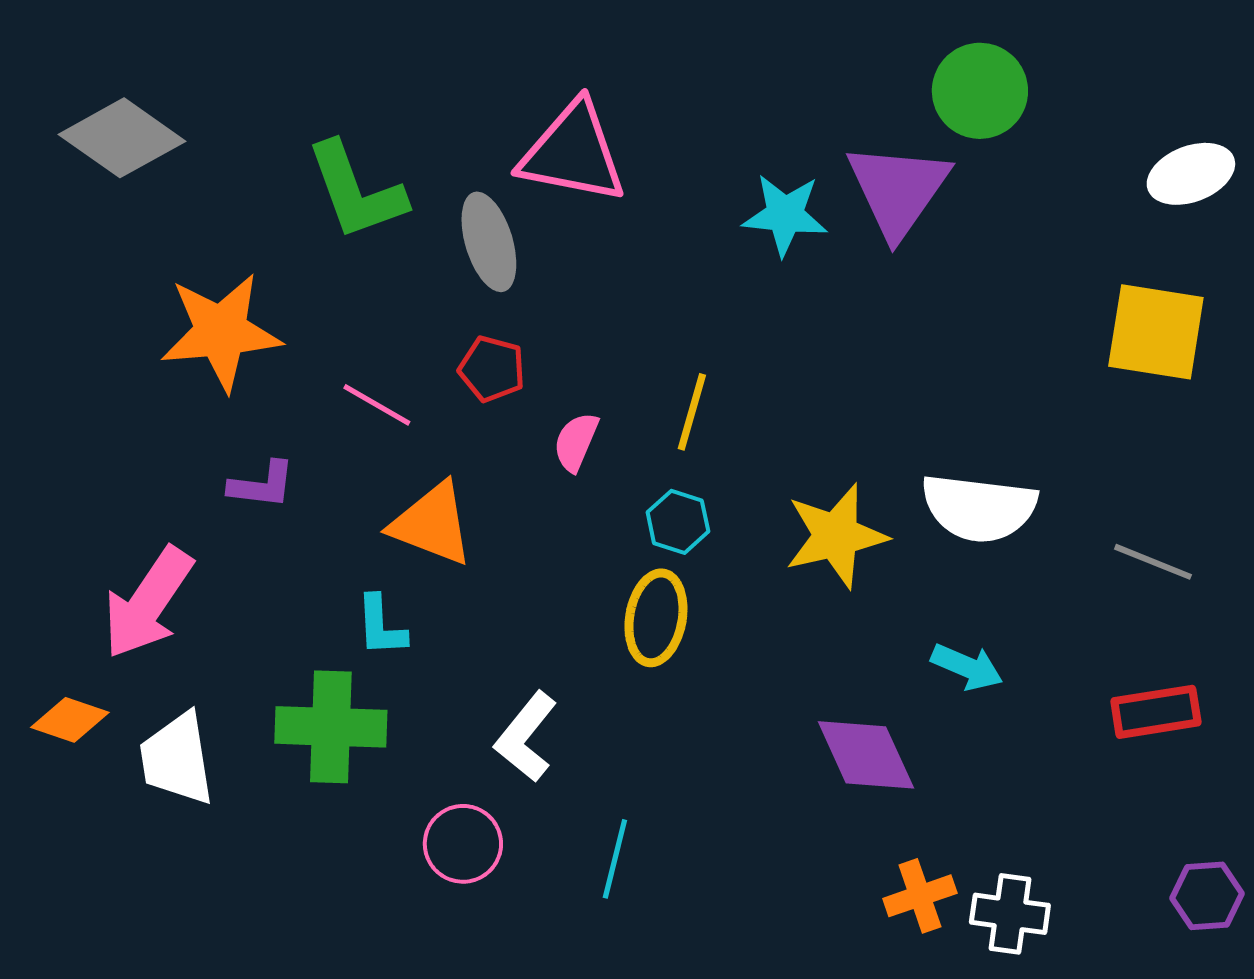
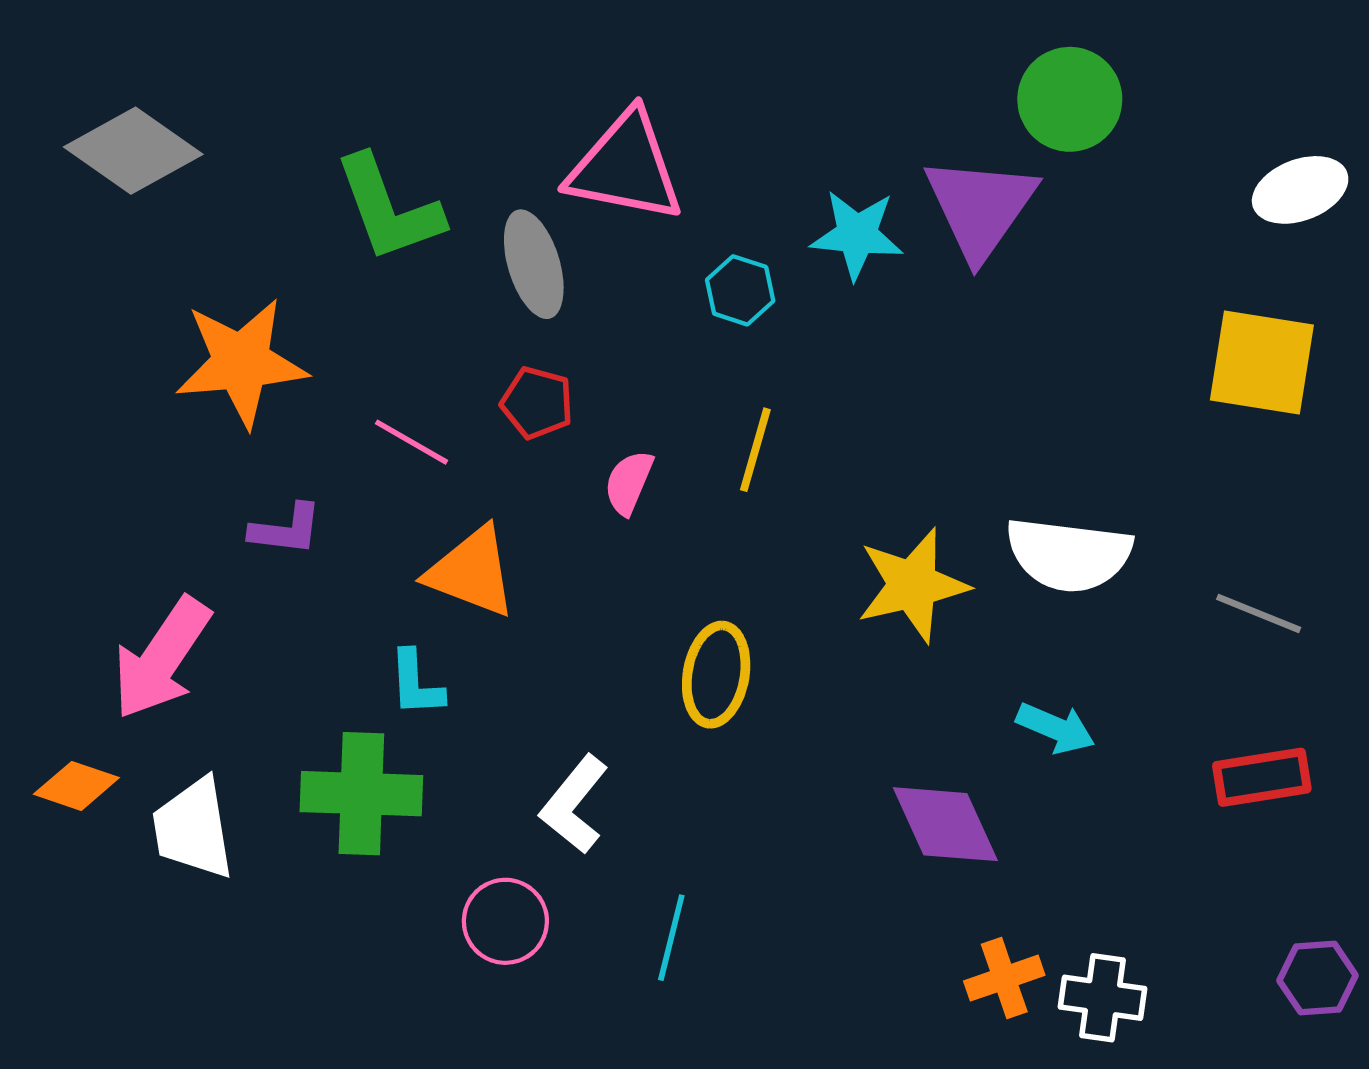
cyan hexagon: (678, 522) -> (740, 290), moved

